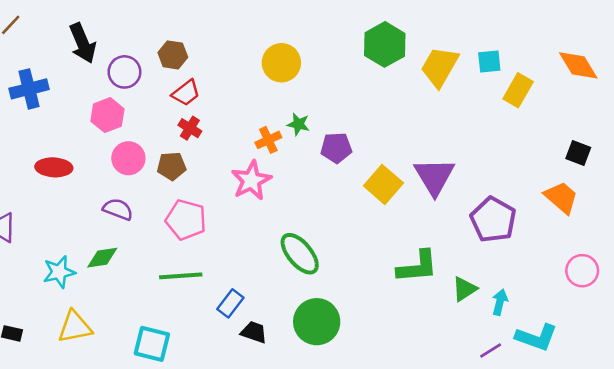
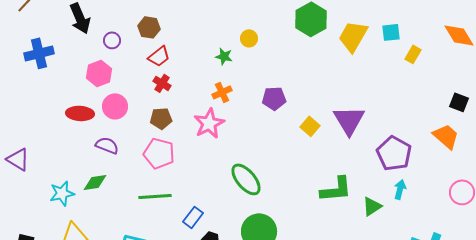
yellow circle: (281, 63) -> (249, 38), moved, size x0.6
purple circle: (124, 72) -> (112, 40), size x0.7
yellow rectangle: (518, 90) -> (413, 54), size x0.7
green star: (298, 124) -> (224, 56), moved
brown pentagon: (172, 166) -> (161, 118), moved
red ellipse: (54, 167) -> (80, 113), moved
yellow square: (383, 184) -> (310, 126), size x0.7
cyan arrow: (500, 302) -> (400, 189), moved

